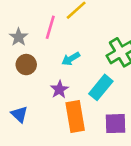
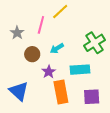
brown circle: (26, 65) -> (32, 54), moved
cyan rectangle: (101, 87) -> (80, 70), turned 48
blue triangle: (19, 114) -> (19, 91), size x1.5

